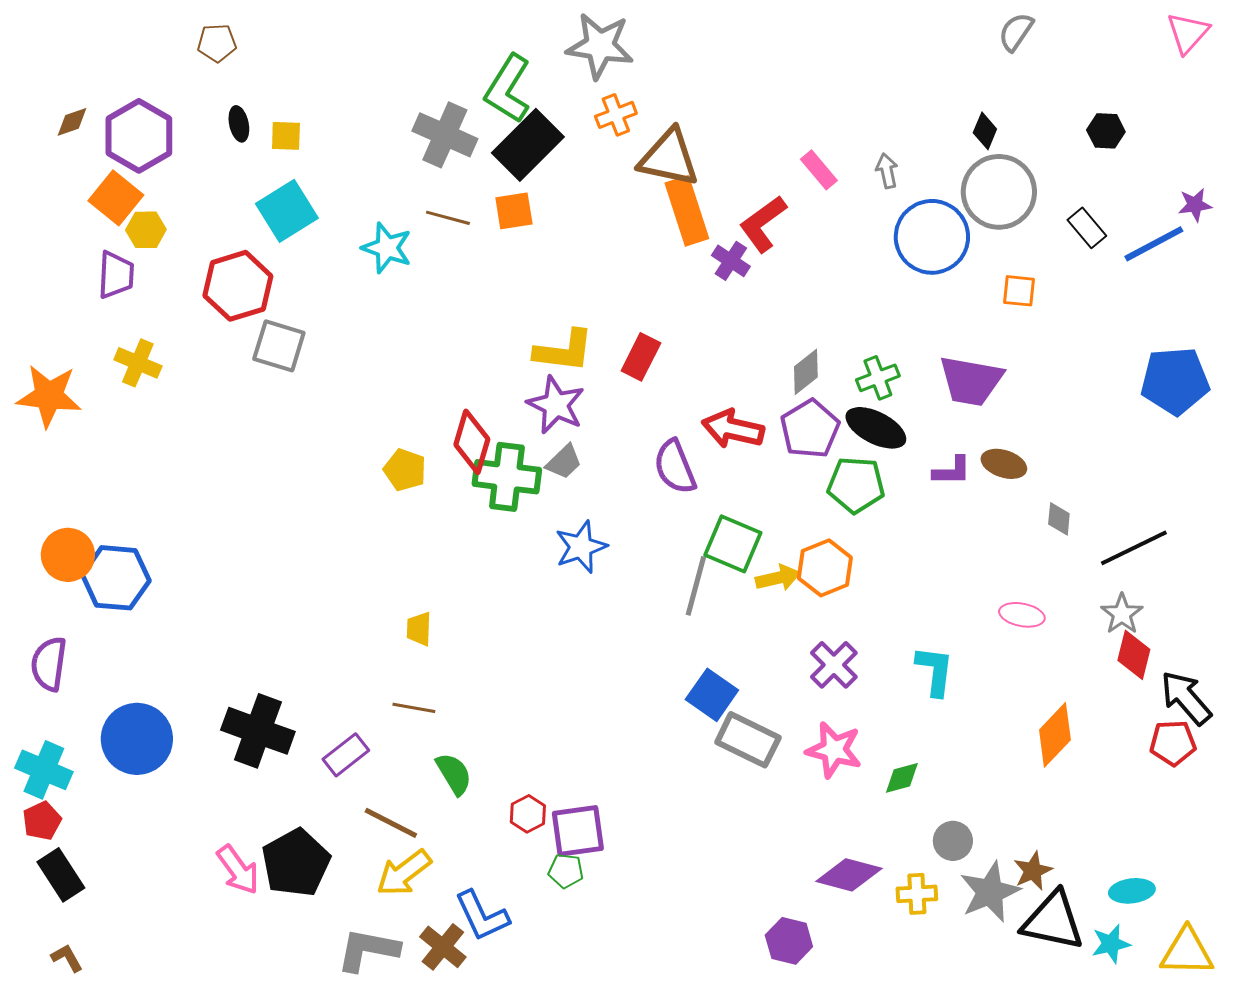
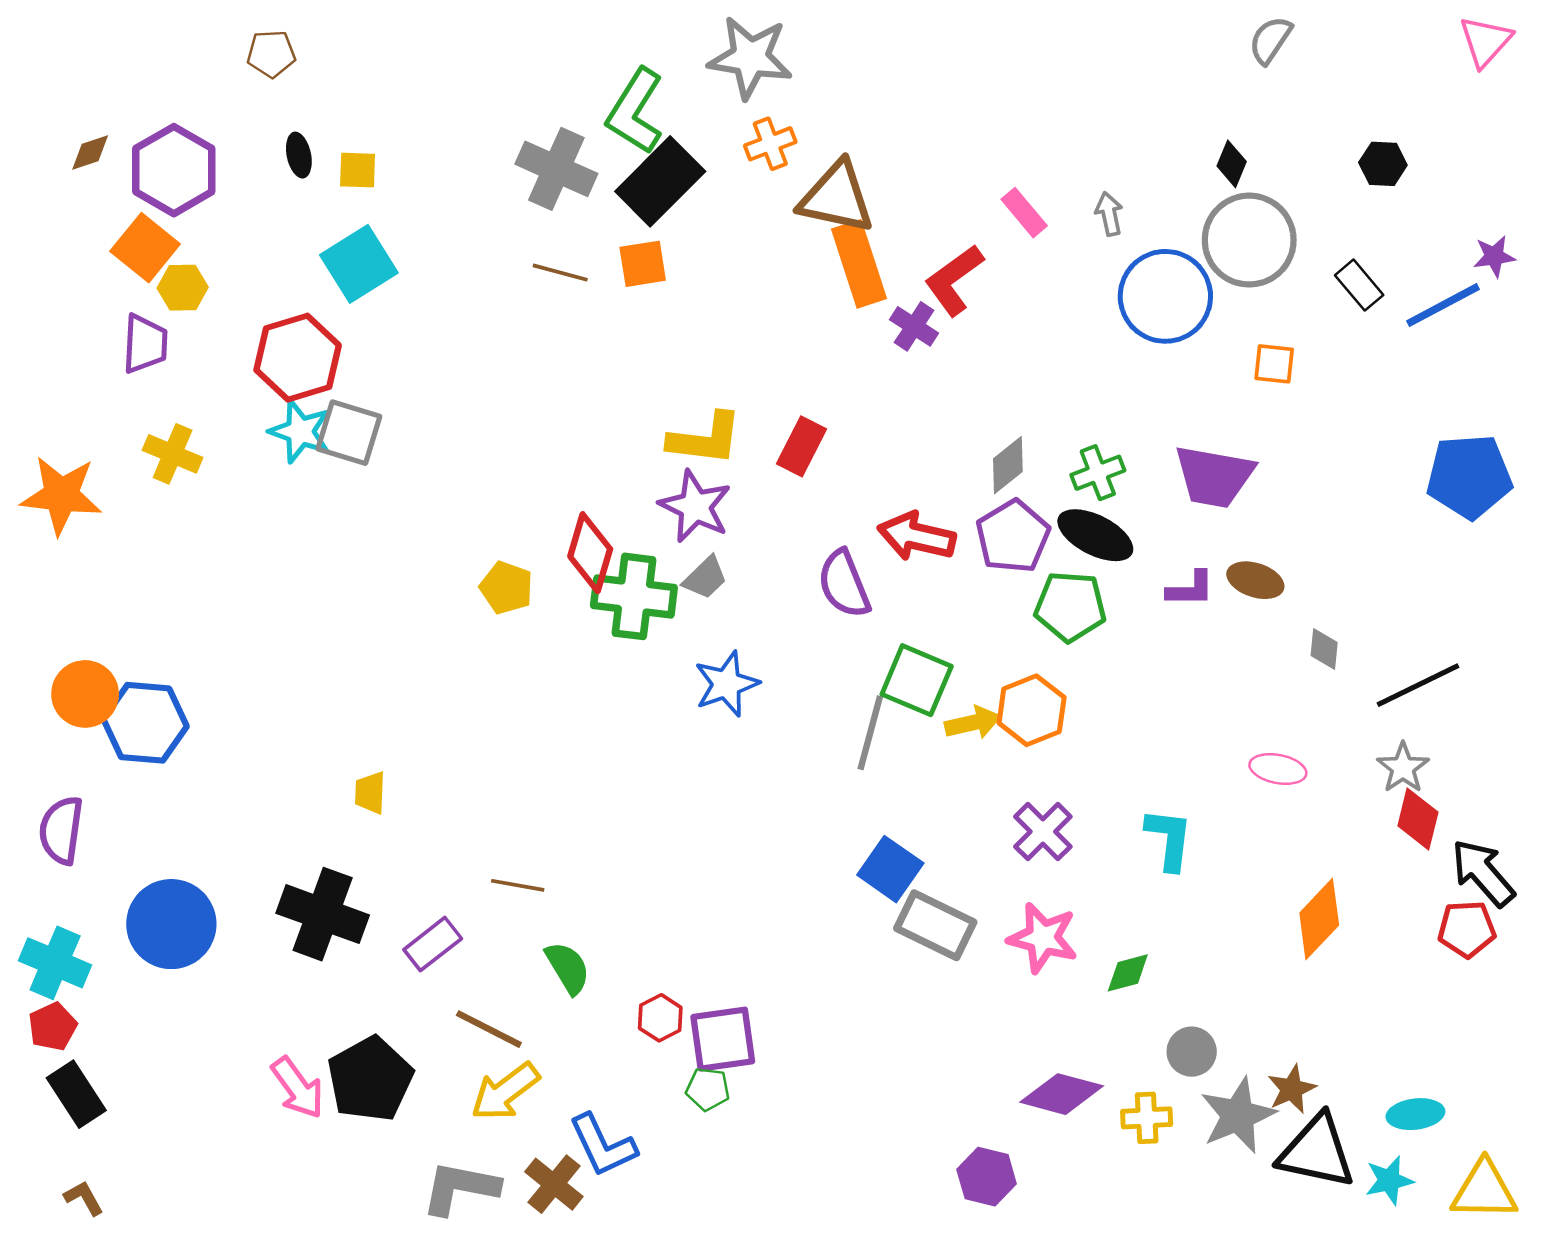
cyan star: (387, 248) -> (300, 431), moved
yellow trapezoid: (419, 629) -> (370, 793), moved

